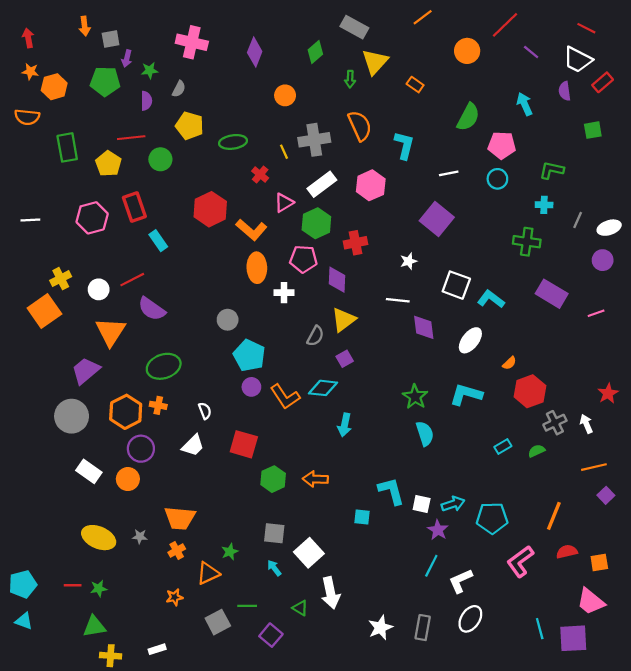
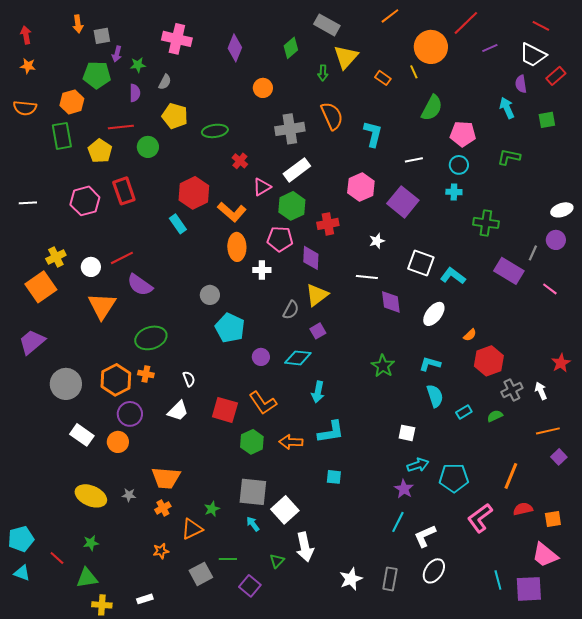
orange circle: (467, 51) -> (431, 47), size x1.4
purple line: (531, 52) -> (490, 48), turned -63
orange hexagon: (54, 87) -> (72, 102), moved
cyan arrow: (525, 104) -> (507, 108), moved
yellow line: (284, 152) -> (414, 72), moved
pink hexagon: (371, 185) -> (361, 187), moved
cyan cross: (544, 205) -> (454, 192), moved
gray line: (578, 220) -> (533, 253), moved
cyan rectangle: (158, 241) -> (178, 224), moved
pink line: (596, 313) -> (550, 289), turned 56
purple trapezoid: (86, 371) -> (32, 342), moved
purple circle: (251, 387) -> (261, 357), moved
cyan L-shape: (466, 395) -> (430, 364), size x0.7
orange L-shape: (285, 397) -> (263, 403), moved
cyan semicircle: (425, 434) -> (435, 396), moved
cyan L-shape: (391, 491) -> (331, 432), moved, turned 96
white square: (422, 504) -> (407, 433), moved
gray square: (274, 533) -> (253, 492), size x1.4
red line: (73, 585) -> (57, 558), moved, turned 42
green triangle: (300, 608) -> (277, 561), turned 42

